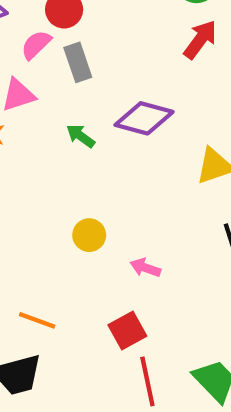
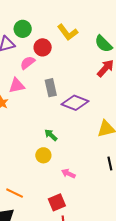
gray rectangle: (78, 62) -> (51, 88), moved
green arrow: (81, 136) -> (51, 135), moved

